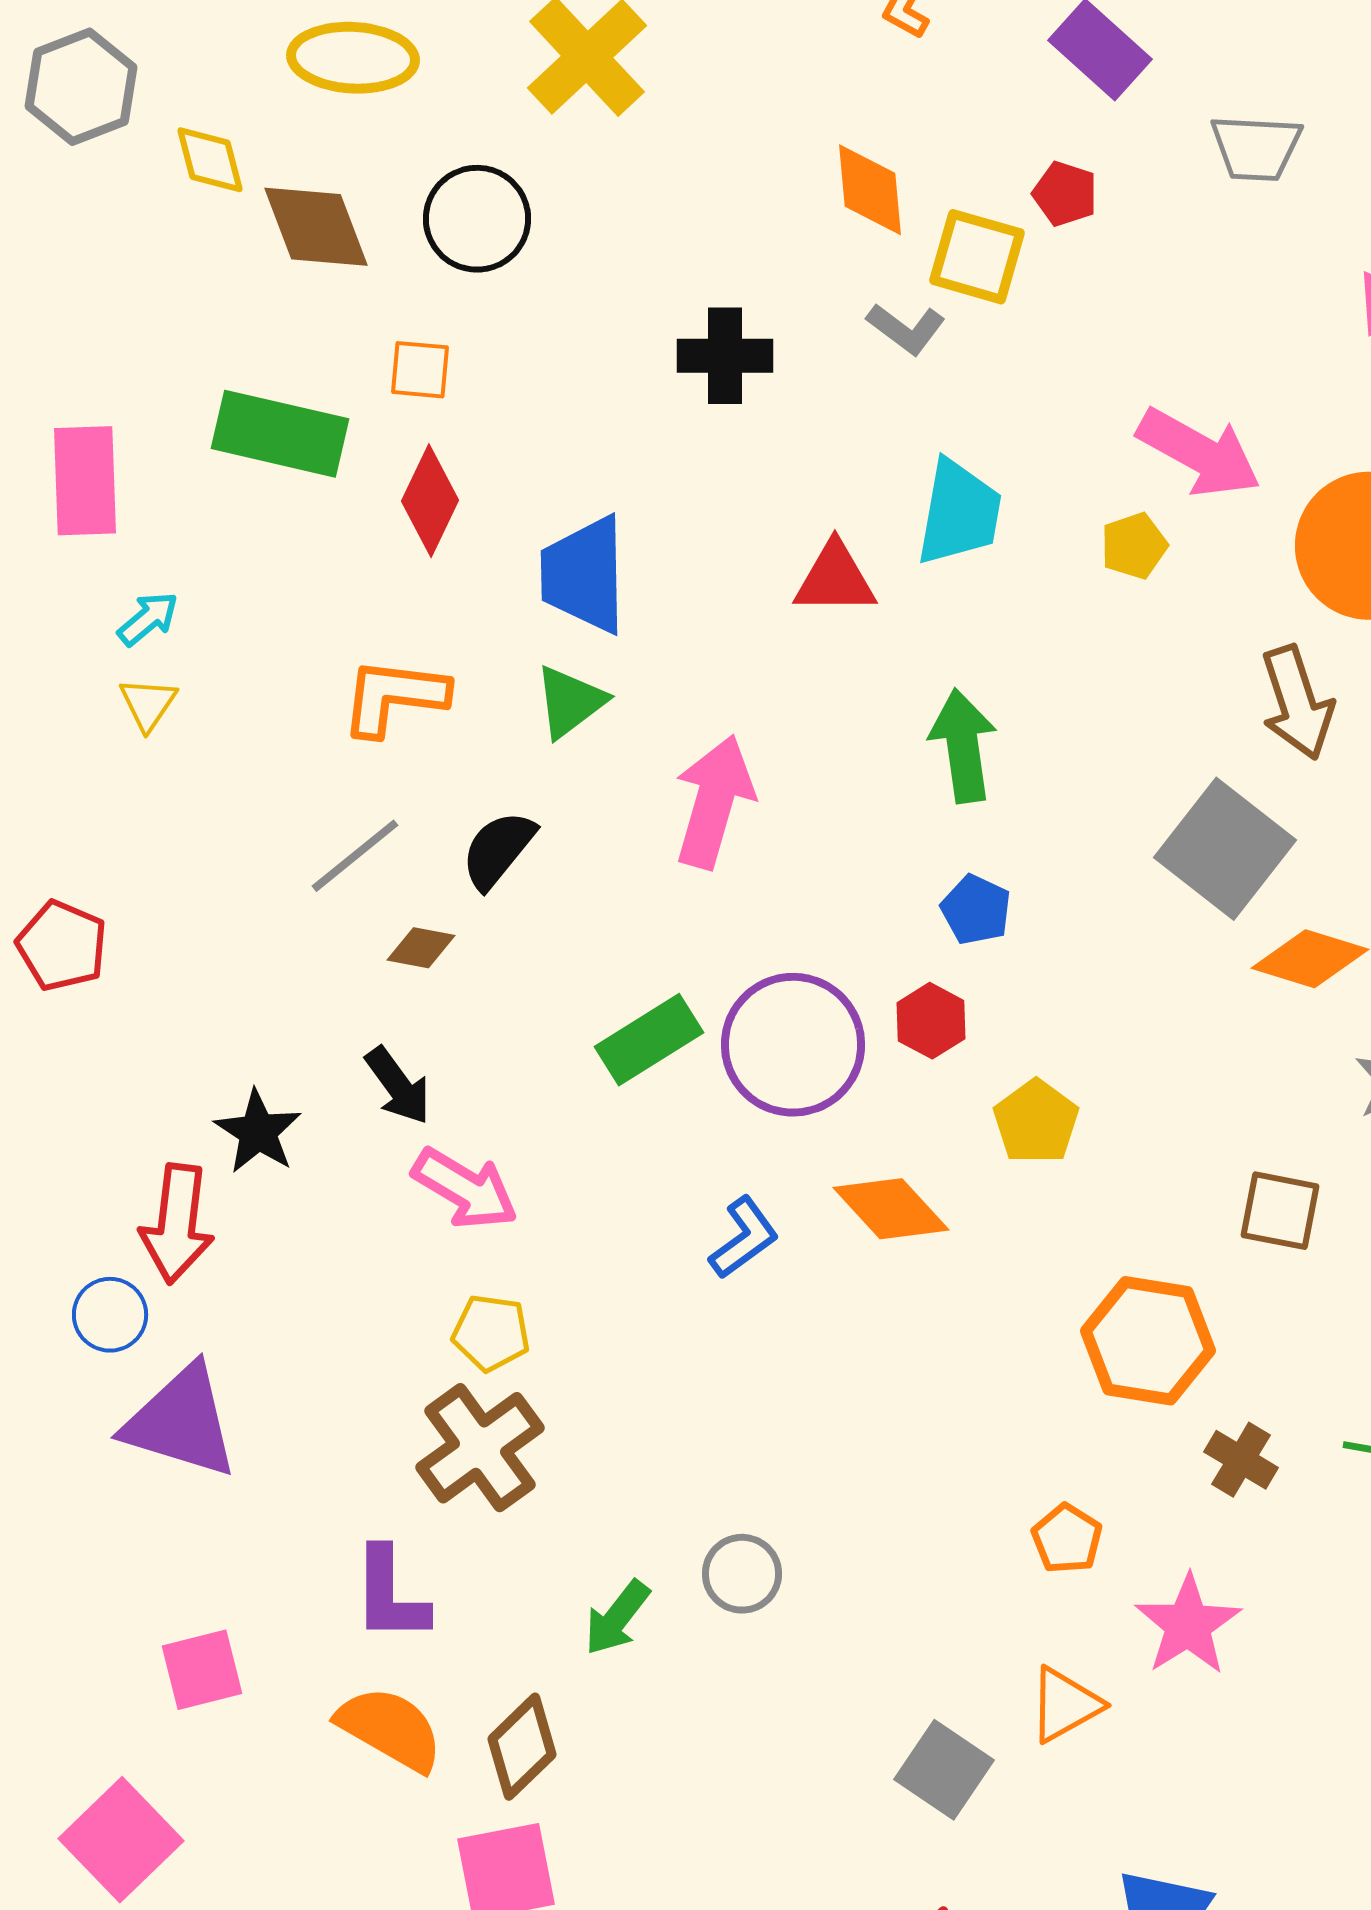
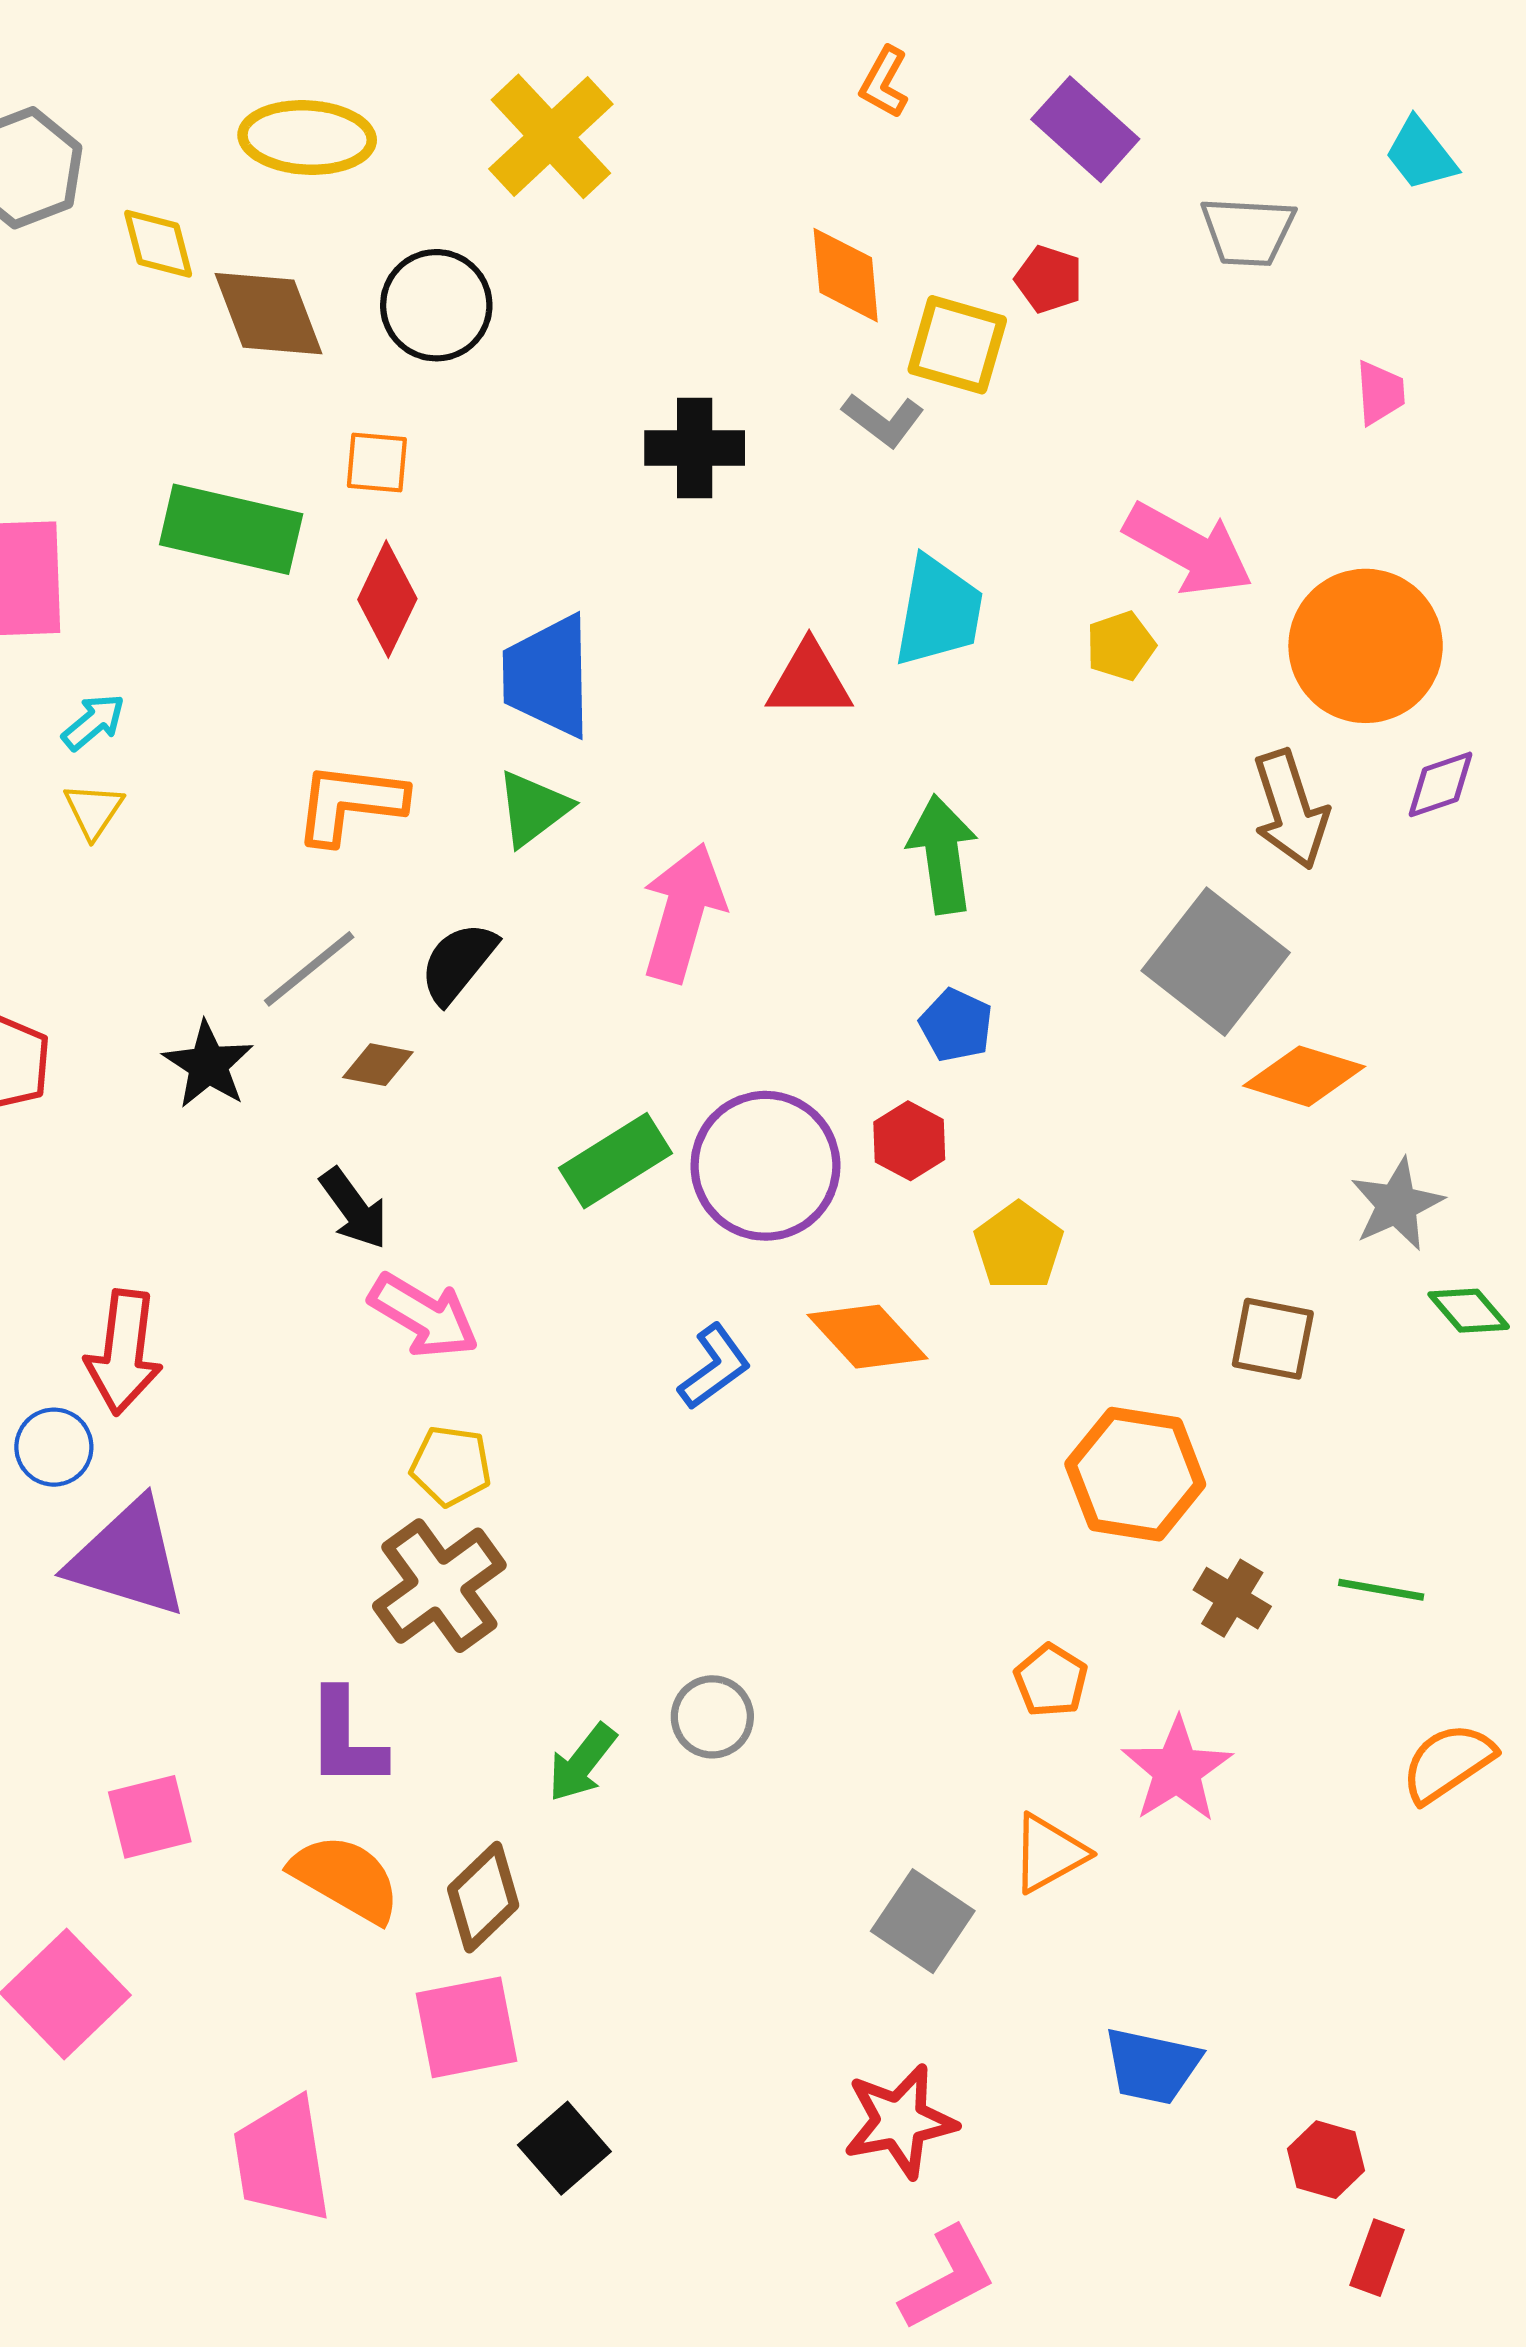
black star: (258, 1132) -> (208, 1065), moved

